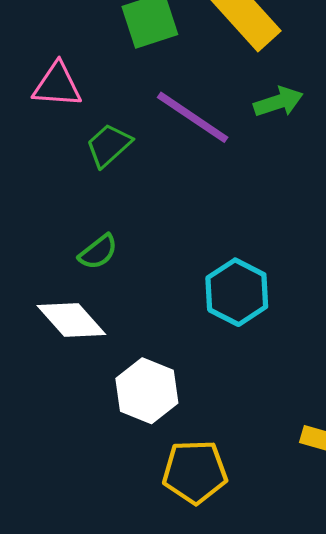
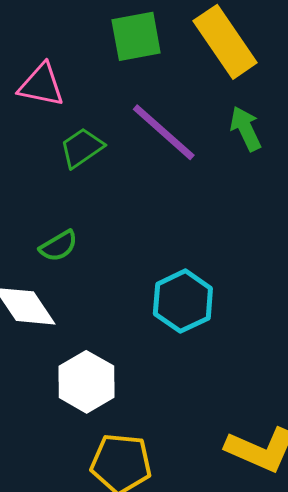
green arrow: (278, 102) -> (246, 129), turned -105

